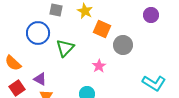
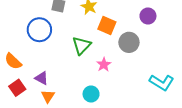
purple circle: (151, 15) -> (148, 16), moved
green triangle: (65, 48) -> (82, 46), moved

